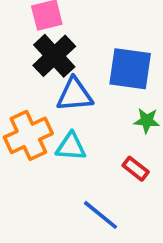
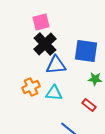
orange cross: (28, 135) -> (31, 87), size x0.7

